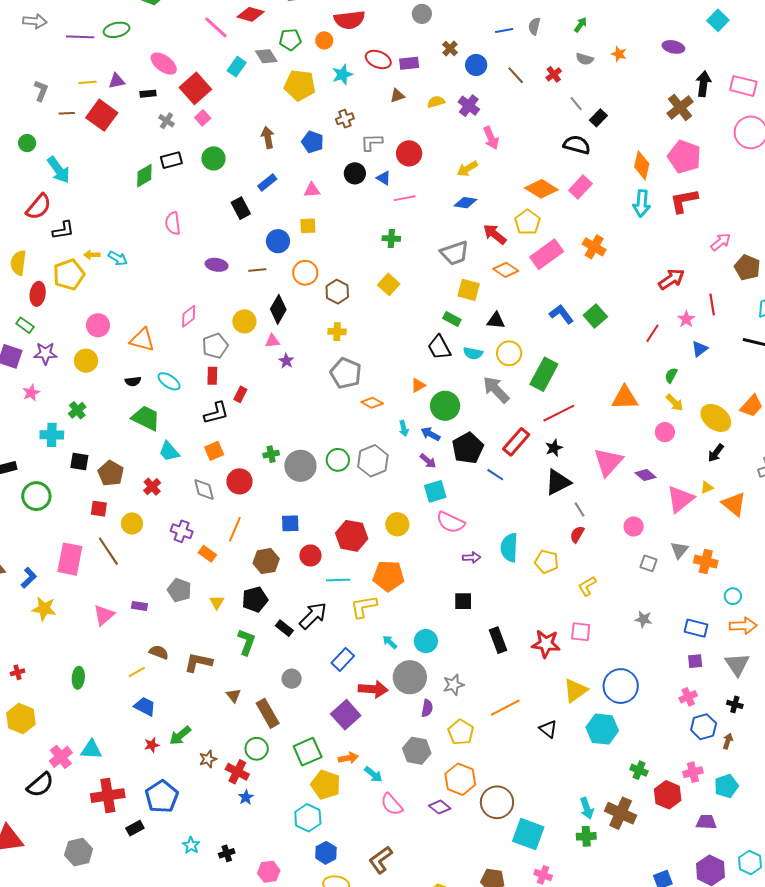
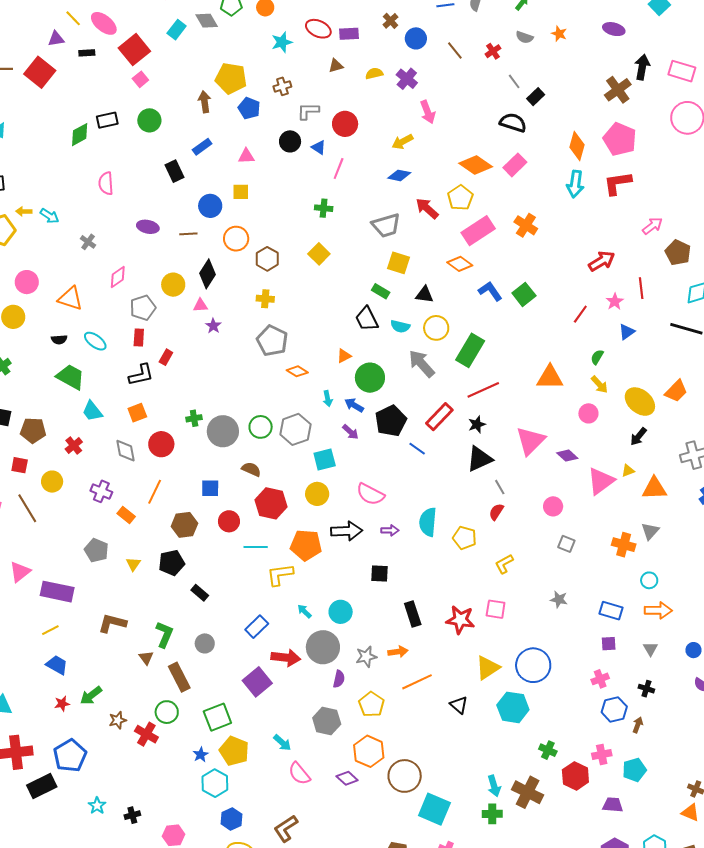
yellow line: (88, 82) -> (73, 18), moved, turned 48
yellow pentagon: (300, 85) -> (231, 78), moved
gray cross: (167, 121) -> (88, 242), moved
pink line: (405, 198) -> (339, 168), turned -60
orange diamond: (506, 270) -> (460, 264), moved
brown pentagon: (111, 473) -> (33, 430), turned -30
cyan square: (435, 491) -> (325, 459), moved
orange triangle: (734, 504) -> (654, 488), turned -44
gray triangle: (679, 550) -> (650, 531), moved
purple rectangle: (139, 606) -> (57, 592), moved, size x2.0
black arrow: (313, 616) -> (347, 531), moved, turned 40
green L-shape: (247, 642) -> (164, 634), moved
brown semicircle: (159, 652) -> (251, 469), moved
gray triangle: (737, 664) -> (650, 649), size x0.6
orange arrow: (348, 758) -> (398, 652), moved
blue star: (246, 797) -> (201, 755), moved
black rectangle: (135, 828) -> (42, 786), size x1.6

